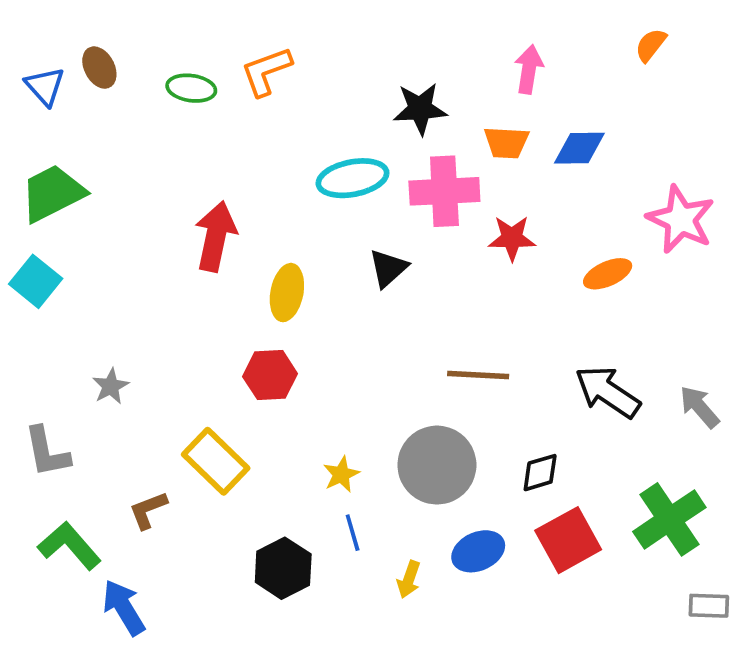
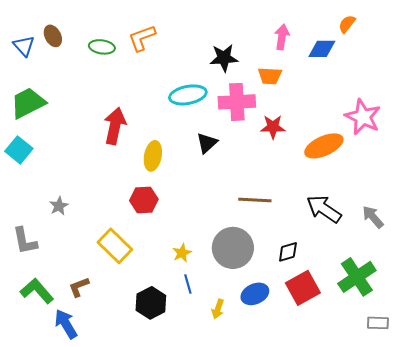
blue diamond: (579, 148) -> (322, 49), moved
orange ellipse: (608, 274) -> (324, 146), size x1.5
brown L-shape: (148, 510) -> (79, 287), moved

